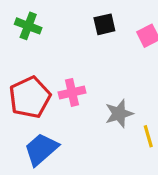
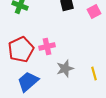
gray star: (119, 114) -> (65, 68), moved

